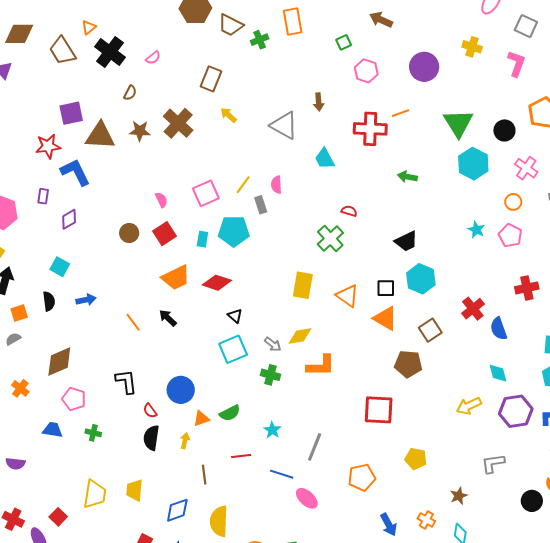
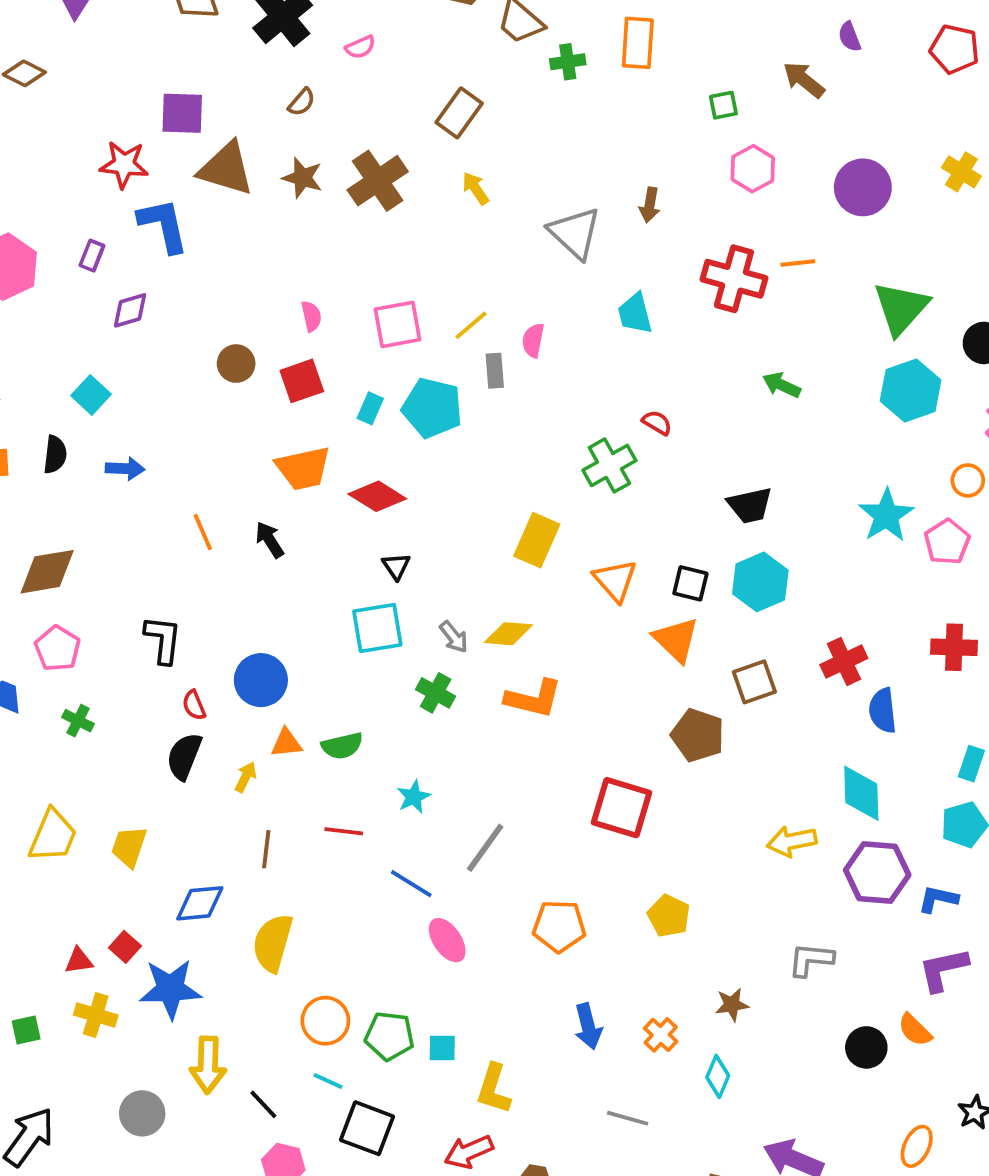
cyan star: (476, 230) -> (886, 515), size x1.6
cyan diamond: (498, 373) -> (861, 793), size x1.4

